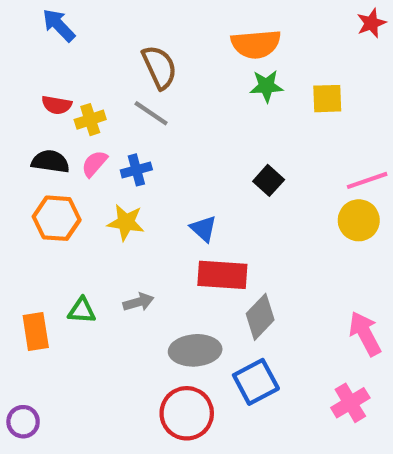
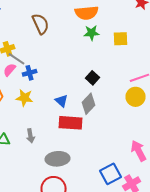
gray line: (151, 113) -> (17, 59), moved
gray arrow: (138, 302) -> (31, 136), turned 96
gray diamond: (260, 317) -> (89, 104), moved
blue square: (256, 382) -> (111, 174), moved

